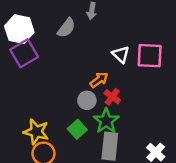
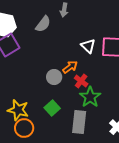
gray circle: (87, 100) -> (54, 77), moved
green star: (106, 121) -> (90, 97), moved

